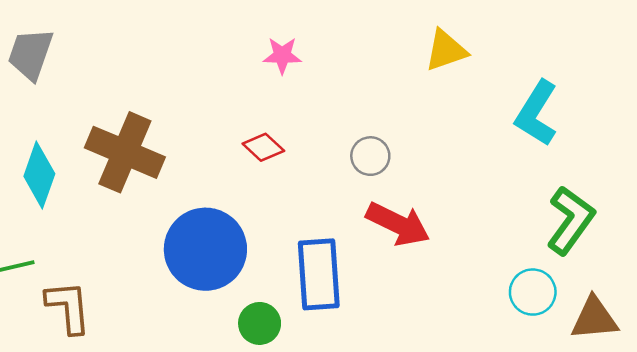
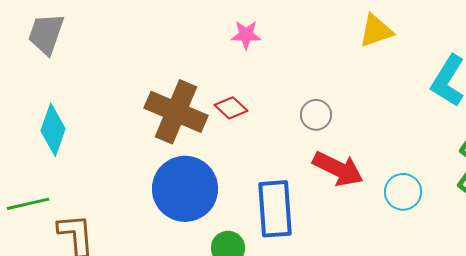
brown cross: (125, 152) -> (176, 112), moved
cyan circle: (533, 292) -> (403, 192), moved

